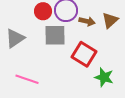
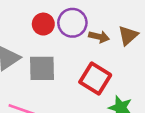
gray square: (55, 35) -> (42, 68), moved

